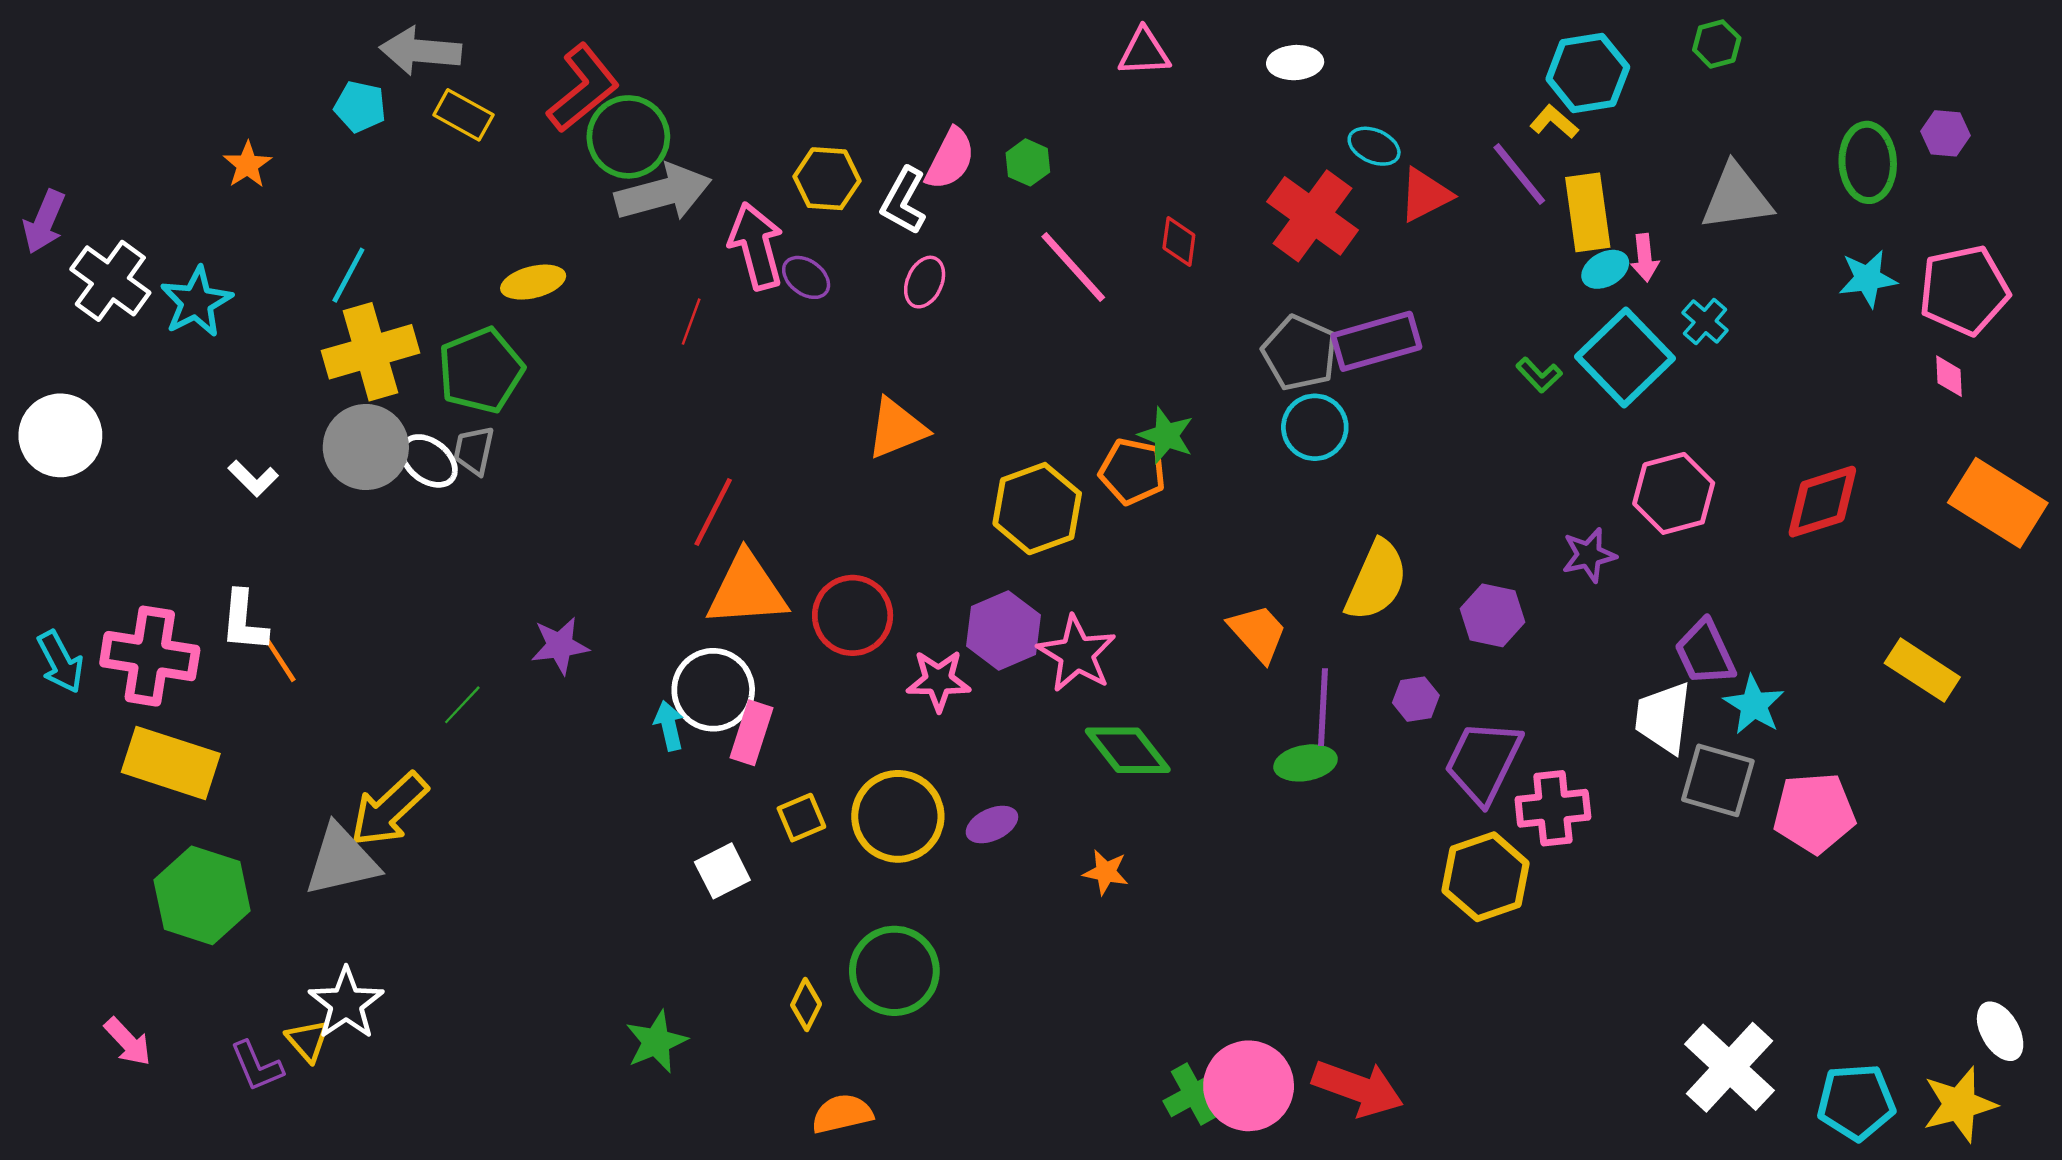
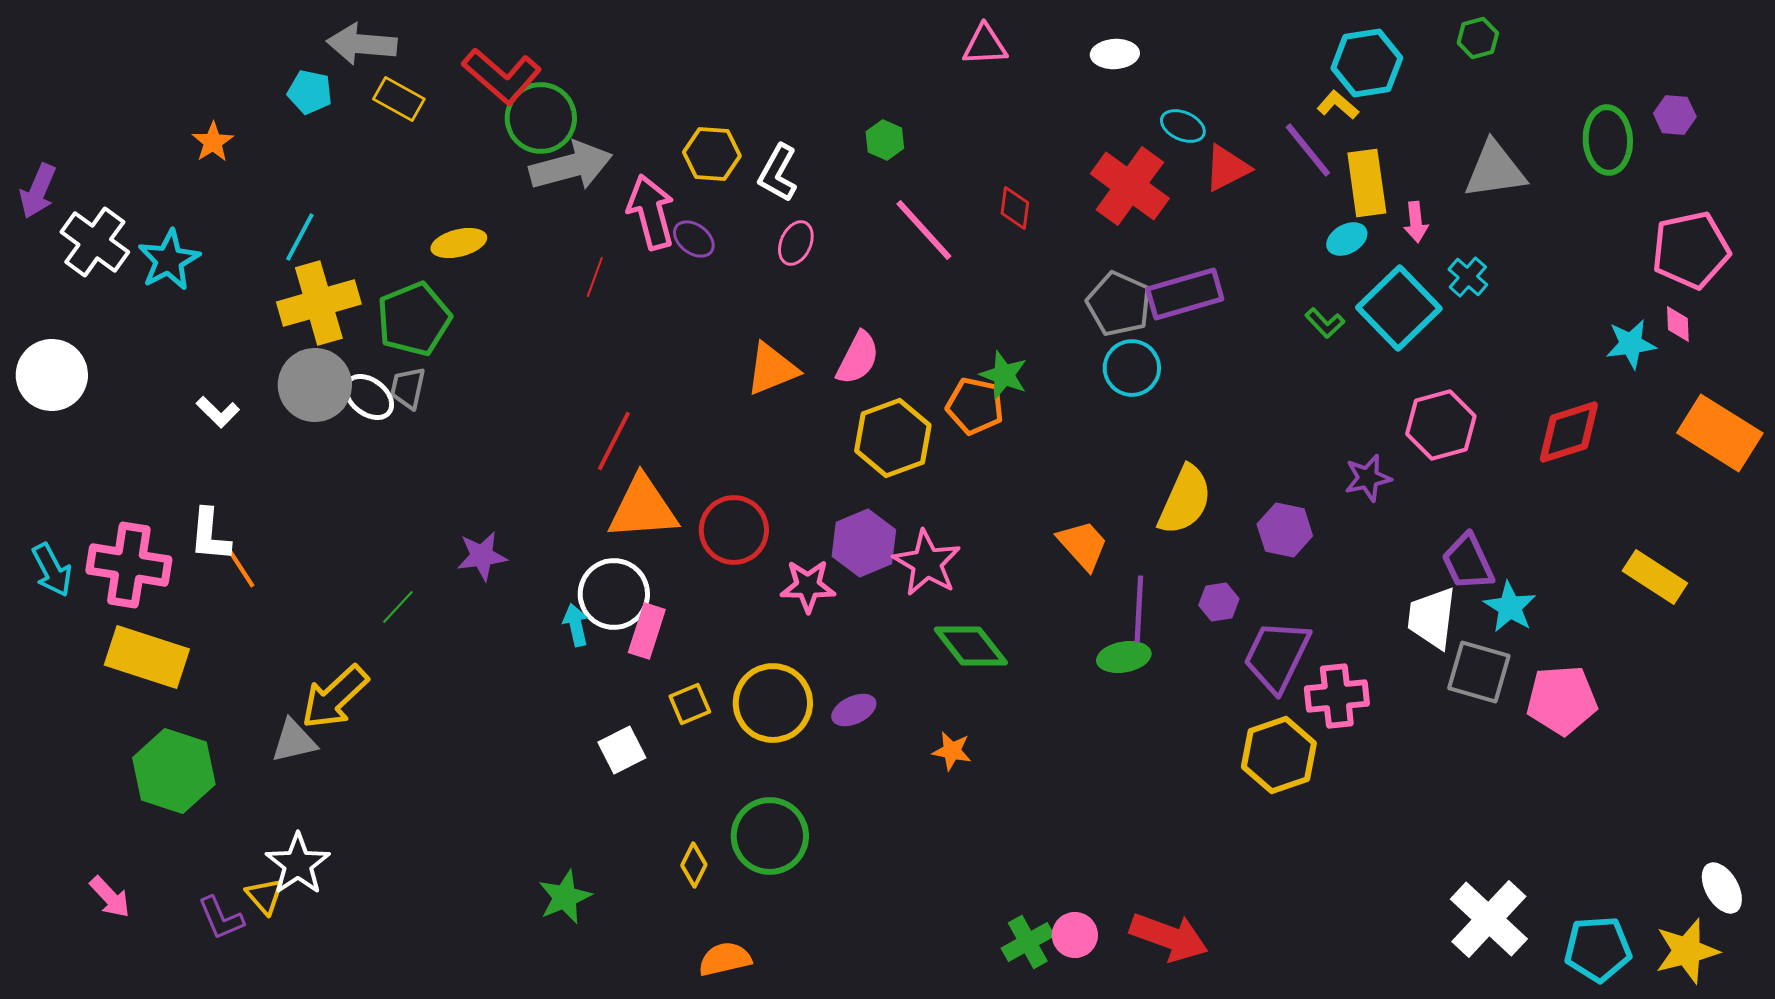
red L-shape: (583, 88) -> (502, 76), turned 80
pink semicircle: (950, 159) -> (858, 358), moved
cyan ellipse: (1605, 269) -> (1347, 239), moved
cyan star: (1868, 279) -> (1631, 344), moved
gray triangle: (341, 861) -> (294, 741), size x0.7
pink circle: (1249, 1086) -> (1075, 935), size x0.6

